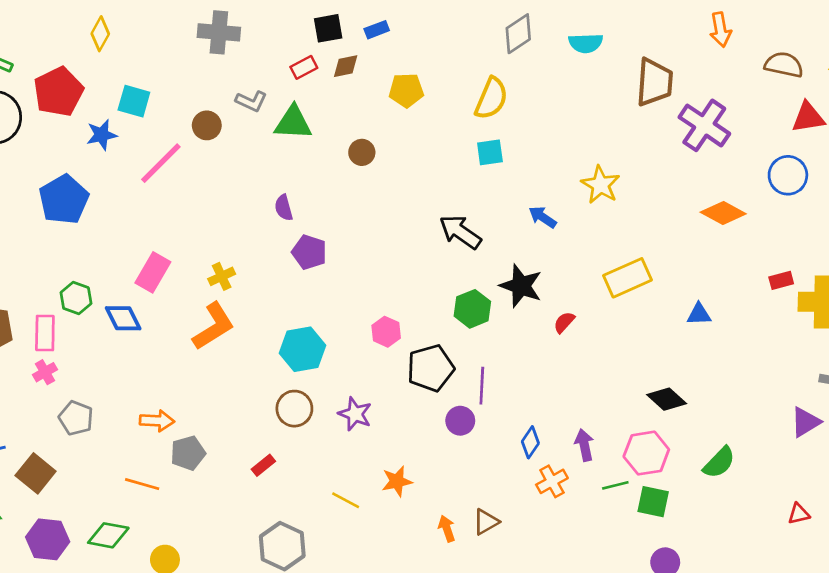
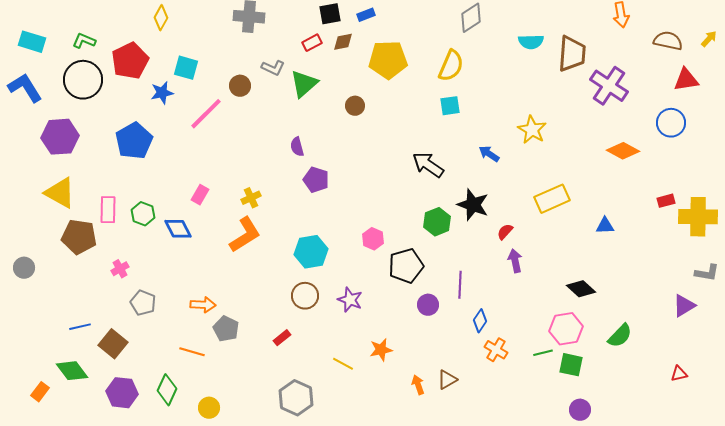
cyan semicircle: (586, 43) -> (531, 42), moved
yellow pentagon: (406, 90) -> (388, 60), size x1.5
green triangle: (293, 123) -> (304, 84), turned -44
pink rectangle: (153, 272) -> (200, 195), size x0.7
pink rectangle: (45, 333) -> (108, 210), moved
purple line: (482, 386) -> (460, 285), moved
purple arrow: (584, 445) -> (515, 261), moved
gray pentagon: (188, 453) -> (226, 329), turned -30
orange cross: (552, 481) -> (496, 350), turned -30
green diamond: (108, 535) -> (167, 390), turned -76

